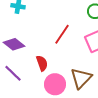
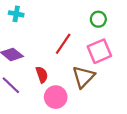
brown triangle: (81, 78) -> (83, 77), moved

